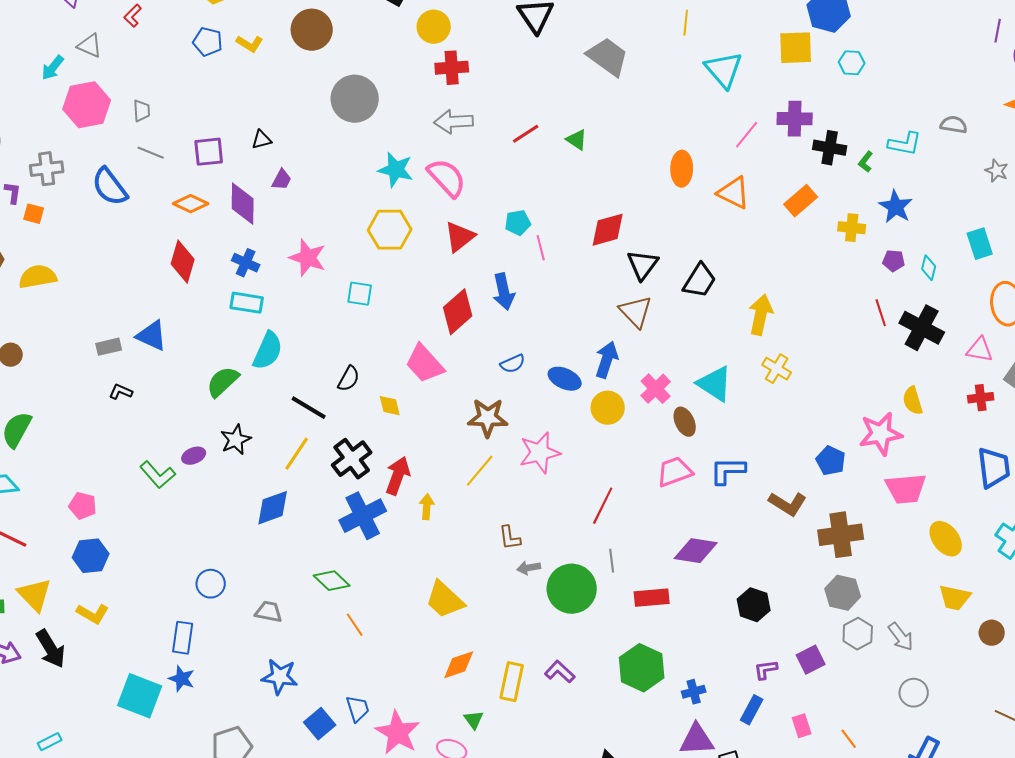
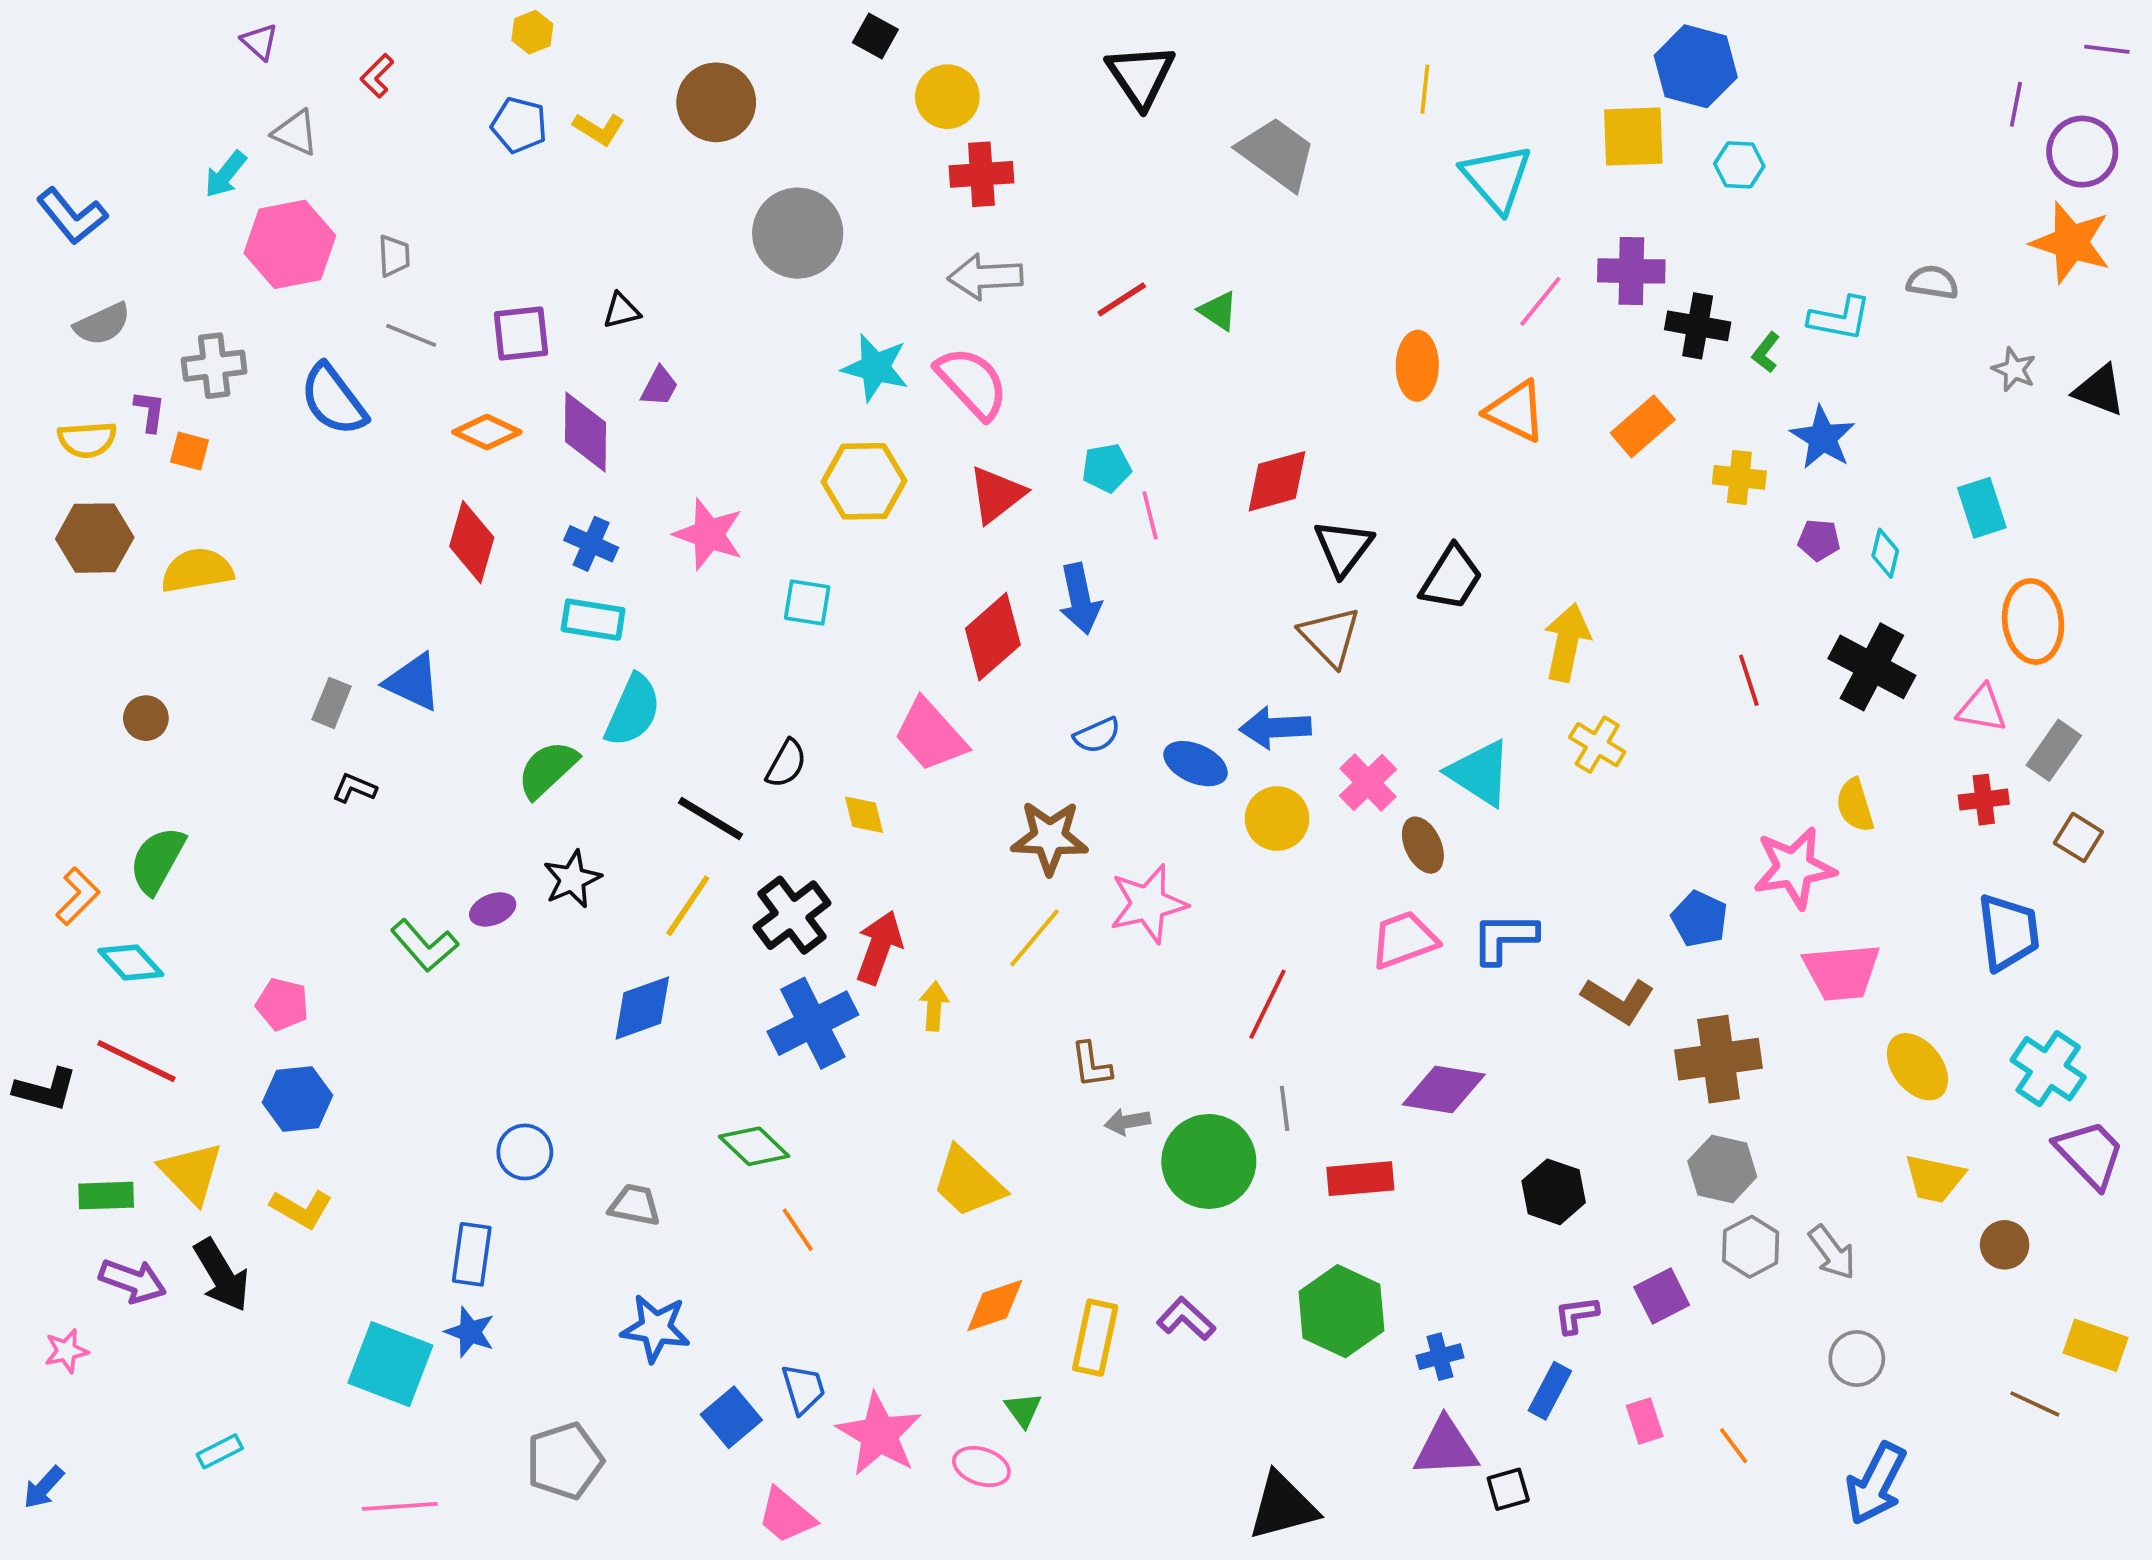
red line: (881, 313) -> (1749, 680), moved
gray rectangle: (109, 347) -> (332, 703), turned -55
blue arrow: (607, 360) -> (1275, 728), turned -111

